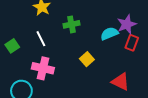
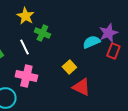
green cross: (72, 24) -> (42, 33), moved, turned 35
red triangle: (121, 82) -> (81, 87), moved

